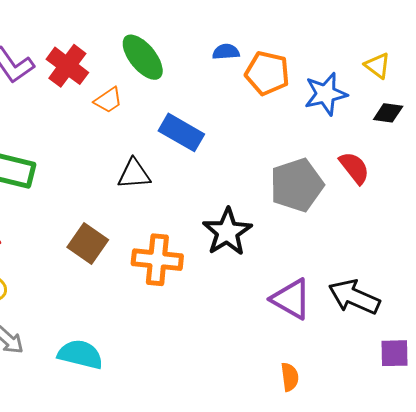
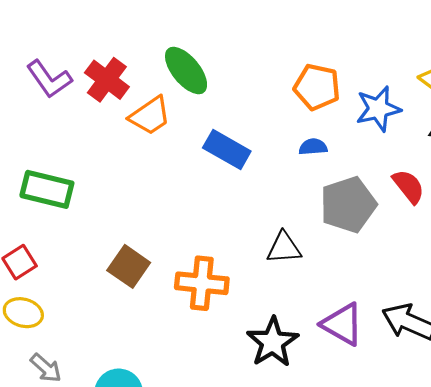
blue semicircle: (226, 52) -> (313, 147), moved
orange trapezoid: (108, 100) -> (150, 116), size x1.4
black triangle: (134, 174) -> (284, 248), moved
black star: (227, 232) -> (273, 342), moved

